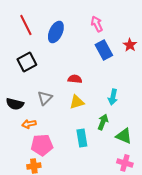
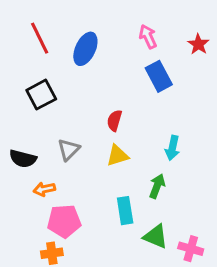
red star: (130, 45) -> (198, 44), moved
red semicircle: (75, 79) -> (114, 121), turned -80
green triangle: (124, 136) -> (156, 236), moved

